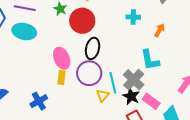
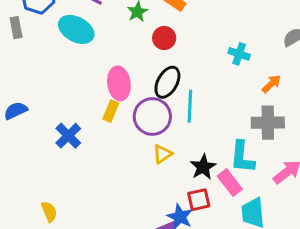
red circle: (82, 21) -> (164, 38), size x0.6
cyan L-shape: (150, 60) -> (242, 157), moved
gray cross: (134, 80) -> (268, 123), moved, turned 30
cyan line: (113, 83) -> (190, 106), moved
blue cross: (39, 101) -> (68, 136), turned -30

